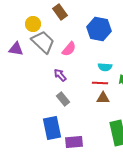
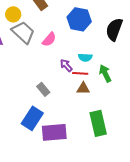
purple arrow: (60, 75) -> (66, 65), moved
blue rectangle: (52, 128) -> (32, 118), turned 45
purple rectangle: (74, 142) -> (54, 132), size x1.4

